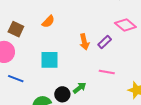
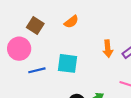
blue line: (16, 79) -> (37, 70), moved, turned -42

